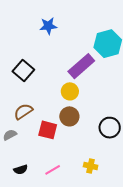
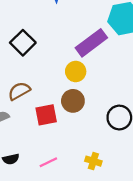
red square: (48, 130) -> (46, 115), turned -30

